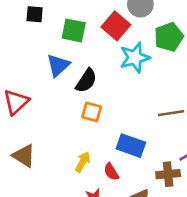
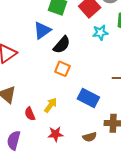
cyan star: (135, 58) -> (100, 33), size x0.7
red semicircle: (111, 172) -> (30, 114), moved

